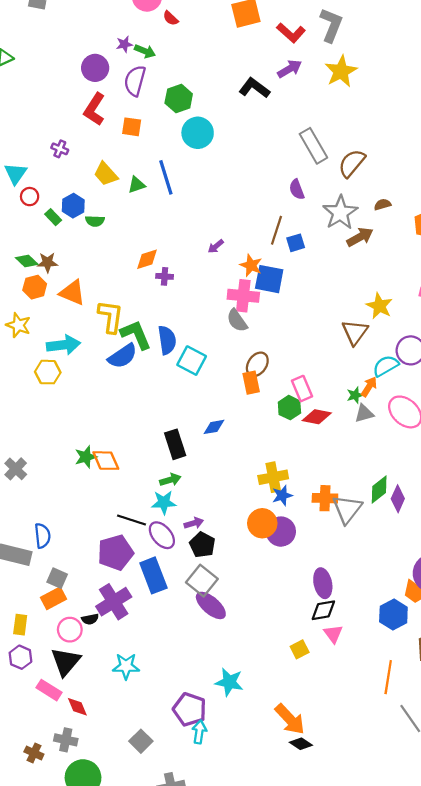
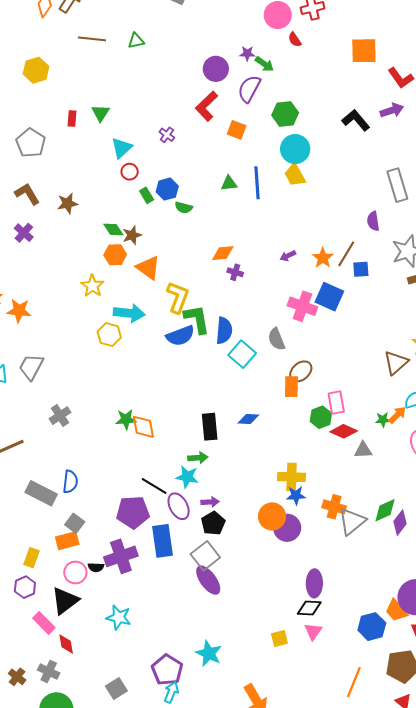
yellow trapezoid: (106, 174) -> (295, 175), moved
brown star: (48, 262) -> (132, 235), turned -30
orange star: (251, 265) -> (323, 258), moved
gray semicircle: (237, 321) -> (276, 339), moved
gray triangle: (364, 413) -> (363, 450), moved

